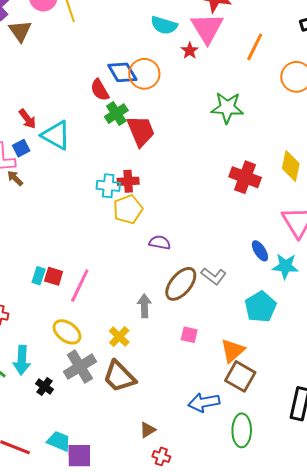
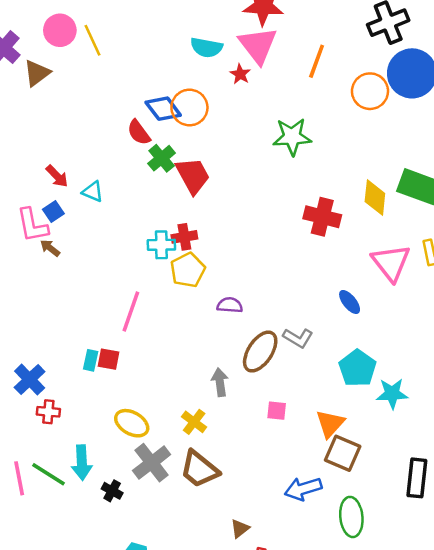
brown triangle: (20, 31) -> (37, 73), turned 35
cyan triangle: (56, 135) -> (93, 192), size x0.6
cyan star: (285, 266) -> (392, 394), moved
pink line: (80, 286) -> (131, 312), moved

